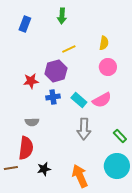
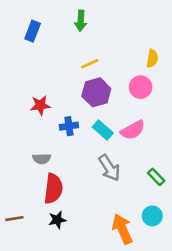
yellow semicircle: (104, 43) -> (152, 58), moved
purple hexagon: (56, 71) -> (96, 92), moved
gray arrow: (84, 129) -> (109, 168), turned -35
red semicircle: (26, 148) -> (53, 189), moved
cyan circle: (117, 166) -> (152, 216), size x0.6
orange arrow: (80, 176) -> (122, 229), moved

